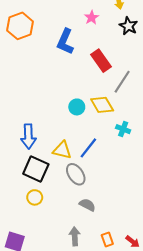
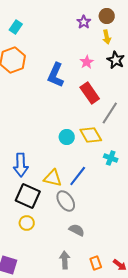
pink star: (92, 18) -> (87, 62), moved

